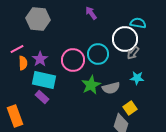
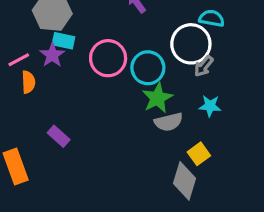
purple star: (40, 59) -> (52, 55), moved
pink circle: (73, 60) -> (108, 58), moved
cyan rectangle: (44, 80) -> (63, 41), moved, size x0.6
green star: (91, 85) -> (157, 98), moved

